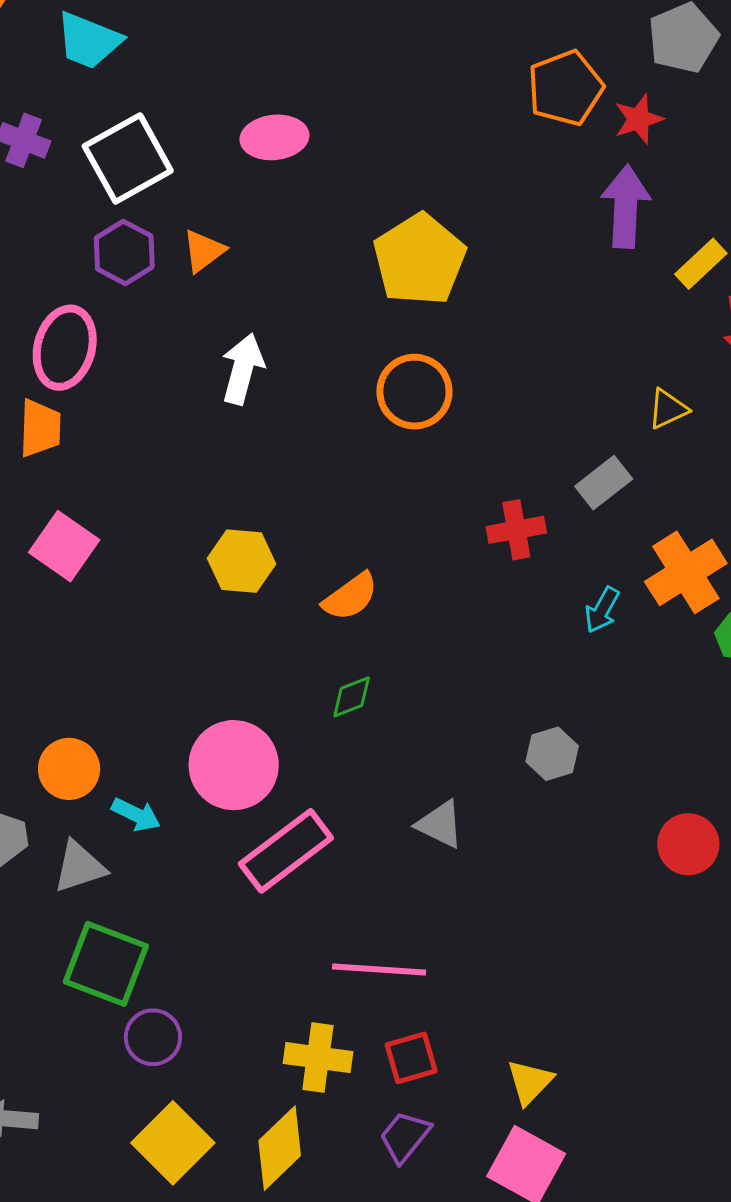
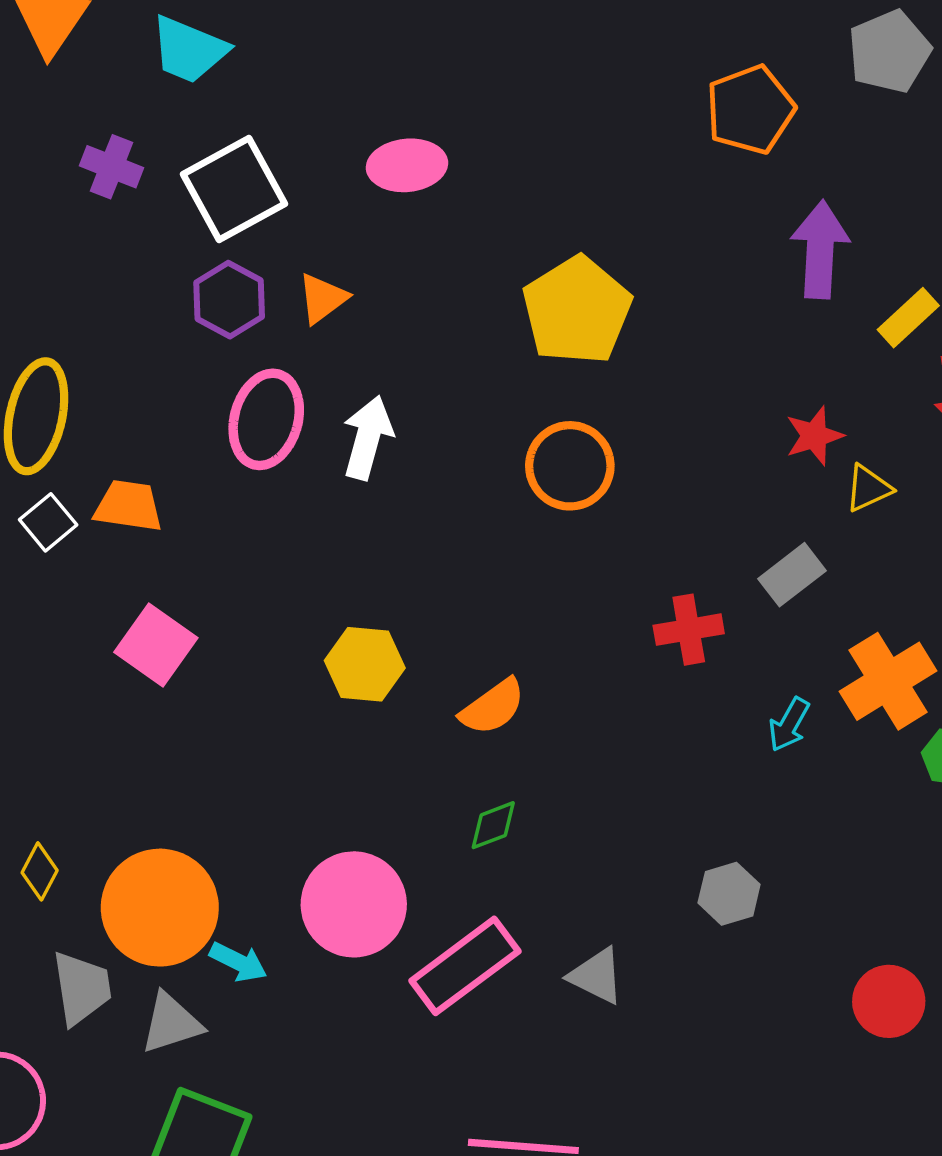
red star: (639, 119) -> (814, 436), moved
pink ellipse: (65, 348) -> (266, 419), moved
orange trapezoid: (40, 428) -> (129, 506), turned -84
orange circle: (69, 769) -> (160, 908), size x1.6
pink rectangle: (286, 851) -> (465, 966), moved

